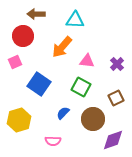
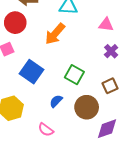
pink triangle: (87, 61) -> (106, 25), moved
pink semicircle: (53, 141) -> (46, 130), turned 35

